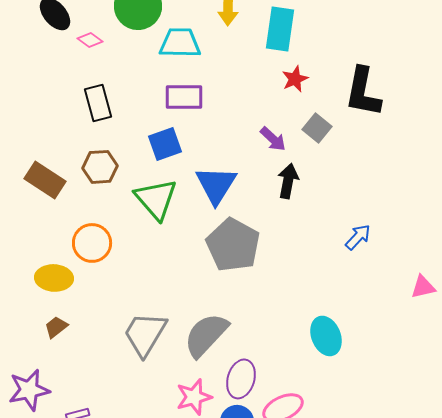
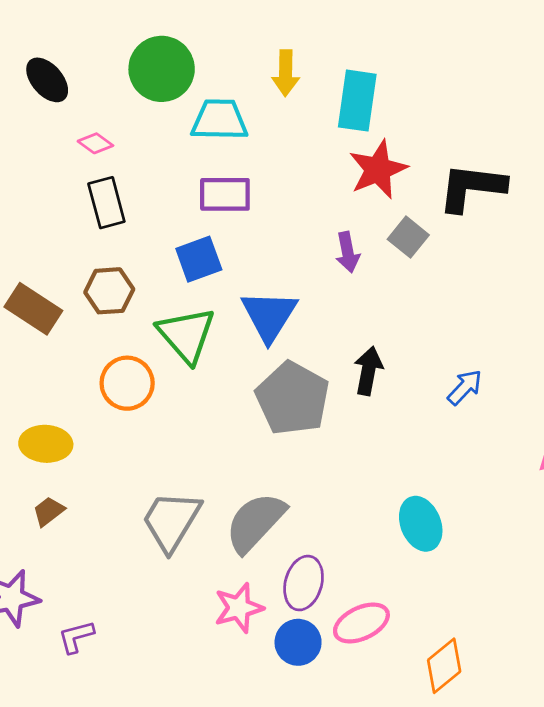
pink diamond: (90, 40) -> (95, 143), moved
red star: (295, 79) -> (378, 170), size x1.6
black L-shape: (363, 92) -> (472, 187), turned 86
purple arrow: (273, 139) -> (348, 252), turned 36
black arrow: (288, 181) -> (368, 371), moved
orange circle: (92, 243) -> (127, 383), moved

